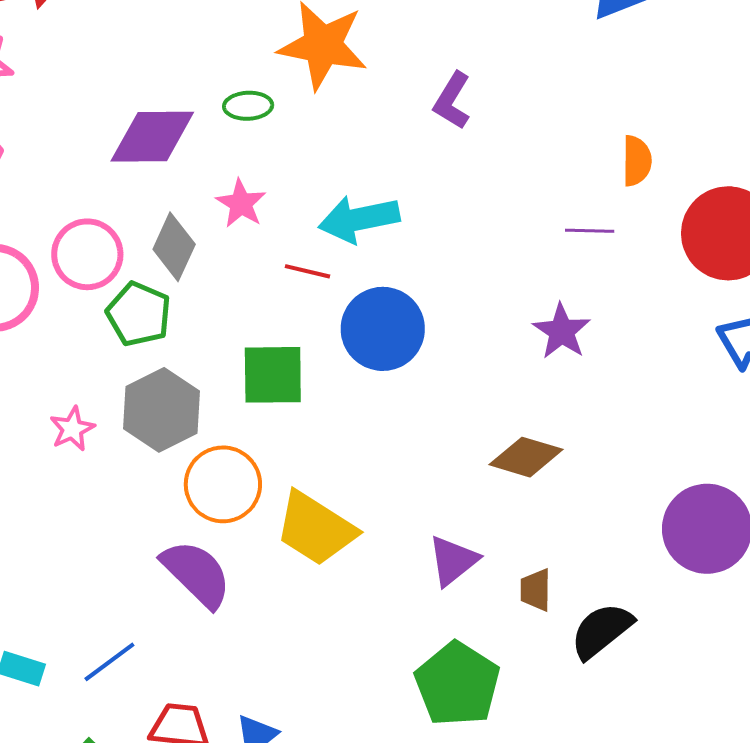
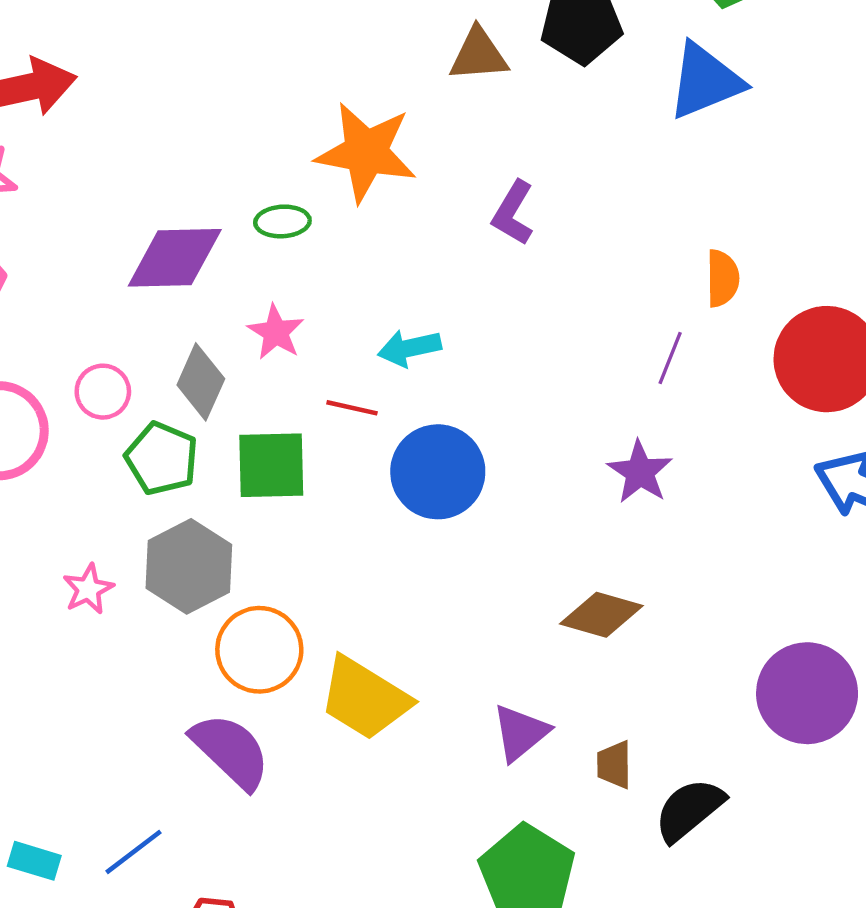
cyan arrow: (359, 219) -> (409, 348), size x0.7
purple line: (590, 231) -> (670, 358), turned -69
pink circle: (87, 254) -> (103, 392), size x0.7
green square: (273, 375) -> (271, 465), moved

